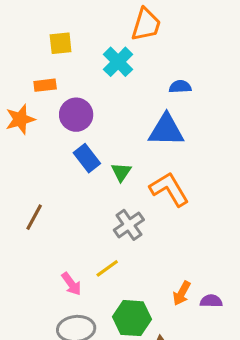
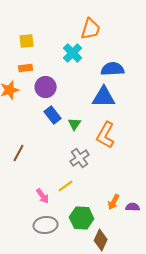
yellow square: (61, 43) -> (27, 41), moved
blue semicircle: (180, 87) -> (113, 69), size x1.6
orange L-shape: (169, 189) -> (106, 135), turned -120

